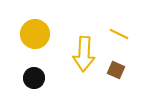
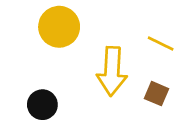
yellow circle: (35, 34) -> (59, 27), moved

